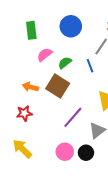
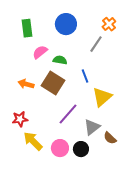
green semicircle: (65, 63) -> (60, 60), turned 48
blue line: (90, 66) -> (85, 76), moved
red star: (24, 113) -> (20, 119), moved
yellow arrow: (22, 149) -> (33, 141), moved

